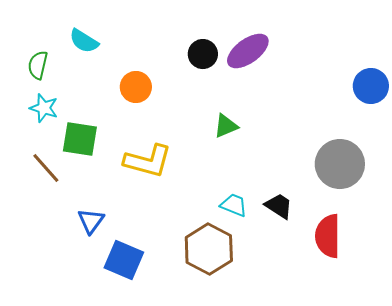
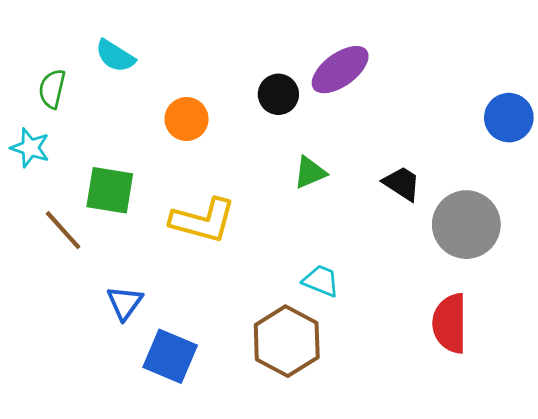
black circle: (203, 54) -> (278, 94), moved
cyan star: (44, 108) -> (30, 148), moved
black trapezoid: (279, 206) -> (402, 183), moved

